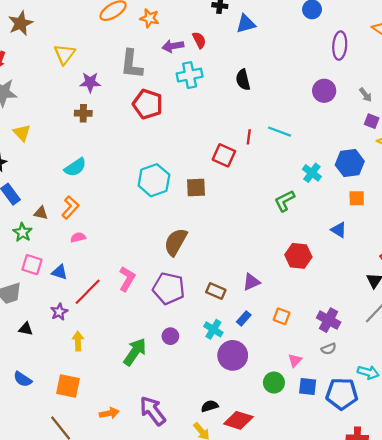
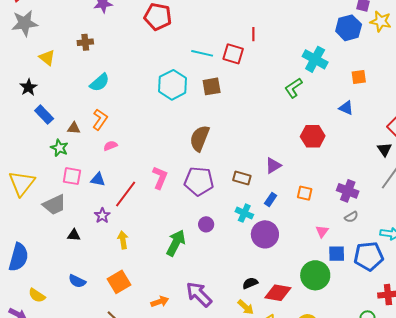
brown cross: (83, 113) -> (85, 42), moved
cyan line: (279, 132) -> (202, 53), moved
blue hexagon: (350, 163) -> (349, 28), moved
cyan cross: (312, 173) -> (315, 59), size x1.4
green circle: (274, 383) -> (315, 275), moved, size x1.5
orange square: (68, 386) -> (119, 282), turned -35

